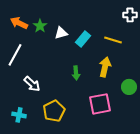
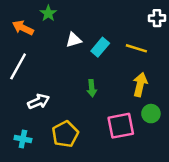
green star: (40, 26) -> (48, 13), moved
yellow arrow: (105, 67) -> (140, 85), moved
white arrow: (32, 84) -> (39, 101), turned -66
green circle: (129, 87) -> (151, 114), moved

